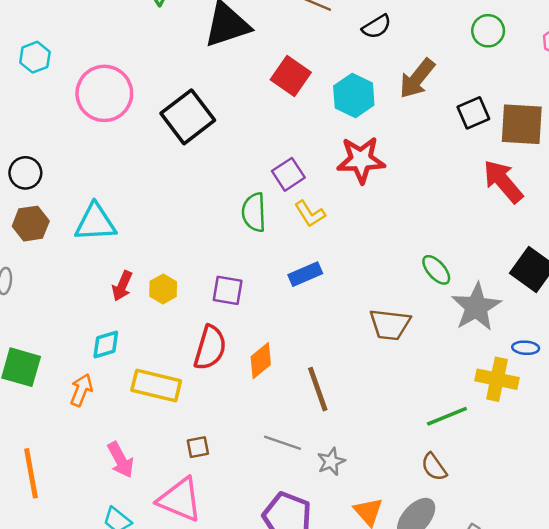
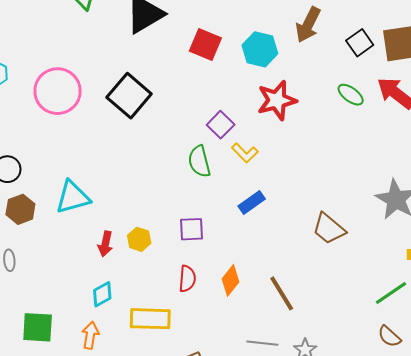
green ellipse: (436, 270) -> (351, 95), moved
brown trapezoid: (390, 325) -> (329, 229), turned 45
red semicircle: (210, 348) -> (187, 279), size x0.7

